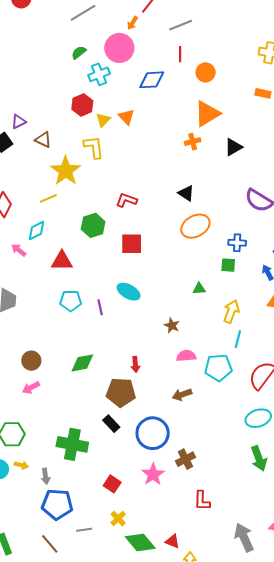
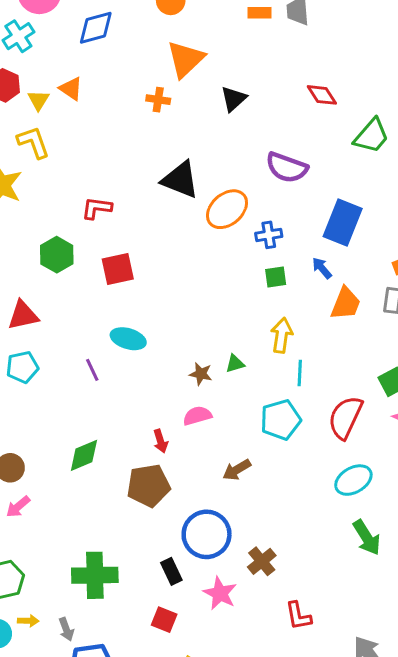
orange cross: (193, 142) -> (158, 100), moved, turned 35
black triangle: (186, 193) -> (180, 180), size x1.6
orange ellipse: (195, 226) -> (227, 209), moved
green square: (228, 265) -> (276, 277), moved
green triangle: (199, 289) -> (235, 364), moved
cyan pentagon: (71, 301) -> (22, 367), moved
pink semicircle: (186, 356) -> (197, 416), moved
black rectangle: (111, 424) -> (171, 571), moved, turned 30

